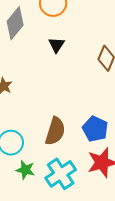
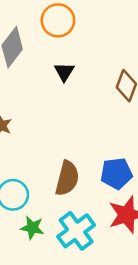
blue pentagon: (95, 129) -> (116, 174), turned -30

